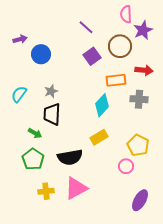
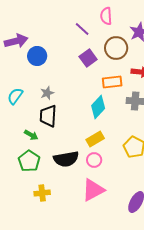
pink semicircle: (126, 14) -> (106, 16), moved
purple arrow: (20, 39) -> (16, 41), size x1.6
pink circle: (126, 166) -> (94, 160), moved
pink triangle: (76, 188) -> (93, 190), moved

